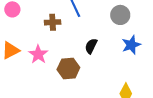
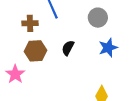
pink star: (38, 54) -> (15, 74), moved
brown hexagon: (68, 68) -> (35, 51), moved

